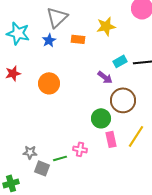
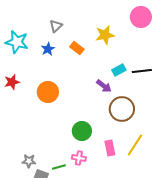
gray triangle: (57, 17) -> (56, 26), size x0.6
orange rectangle: (78, 39) -> (77, 48), turned 32
green circle: (101, 118) -> (82, 131), moved

